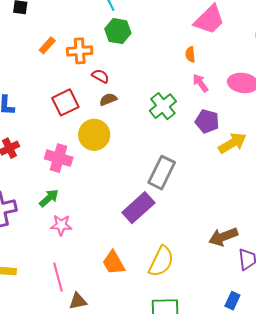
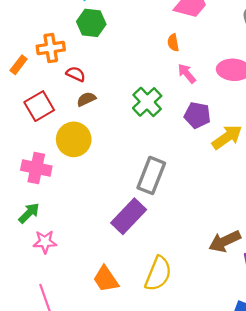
orange rectangle: (47, 45) -> (19, 65), moved

